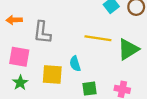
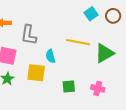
cyan semicircle: (75, 64) -> (51, 56), moved

